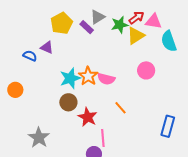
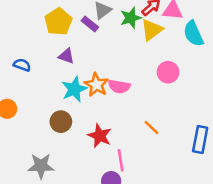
purple triangle: (47, 48) -> (66, 56), moved
brown circle: (68, 102) -> (61, 122), moved
orange line: (120, 108) -> (152, 127), moved
gray star: (39, 138) -> (41, 166), turned -30

